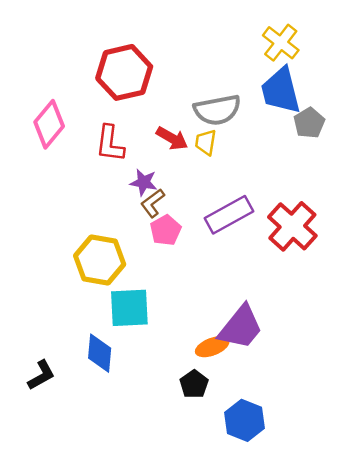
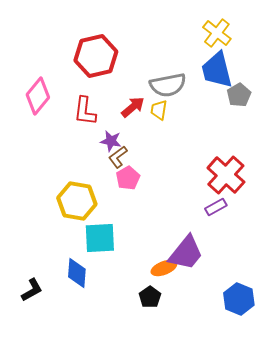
red arrow: (172, 138) -> (133, 107), turned -70
purple rectangle: (229, 215) -> (216, 207), moved, size x0.6
blue hexagon: (244, 420) -> (239, 299), moved

